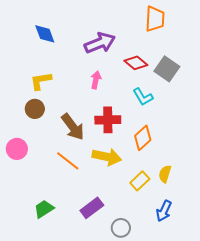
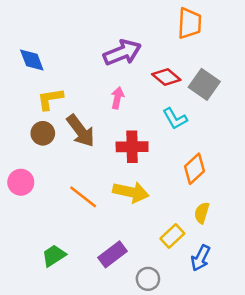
blue diamond: (45, 34) -> (32, 60), moved
brown arrow: (73, 127) -> (81, 131), moved
orange diamond: (143, 138) -> (194, 169), moved
yellow rectangle: (140, 181) -> (172, 236), moved

